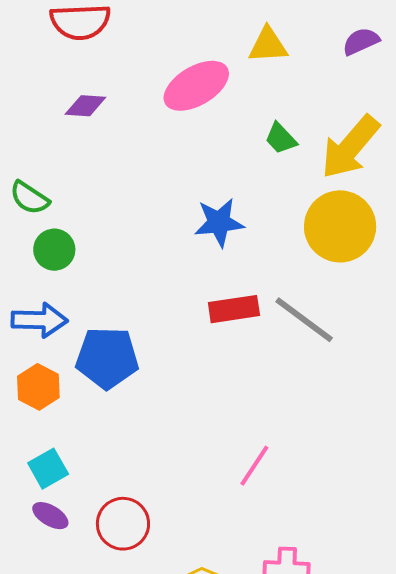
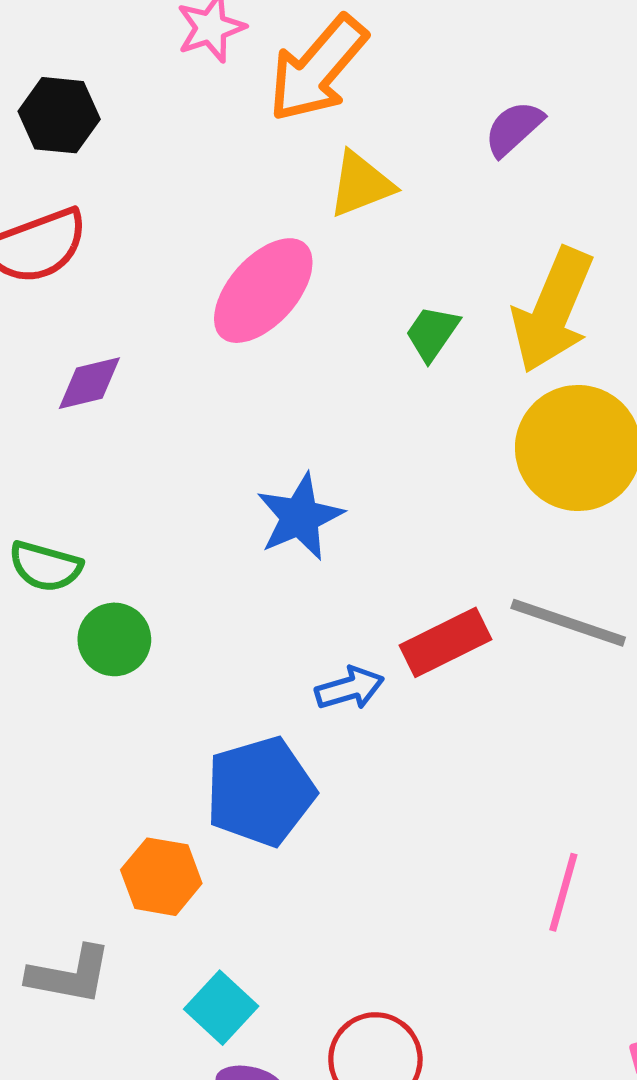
green trapezoid: (281, 138) -> (432, 333), turned 96
blue star: (219, 222) -> (300, 517), moved
blue arrow: (39, 320) -> (350, 688), moved, size x0.7

